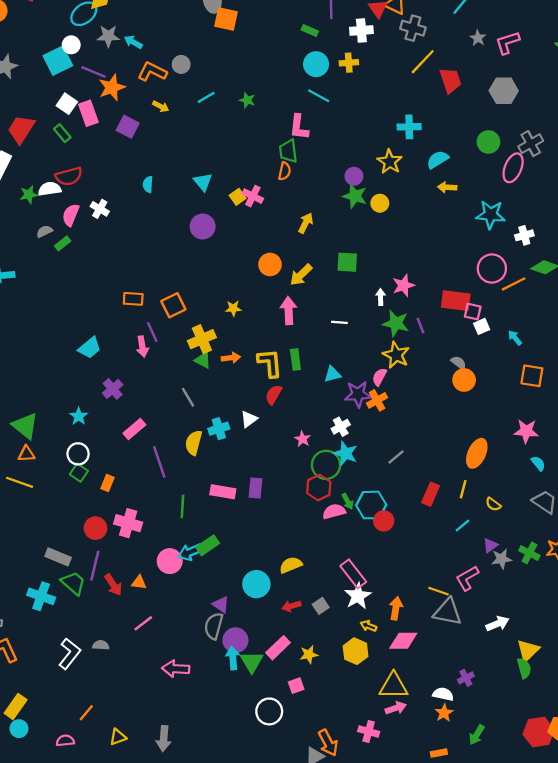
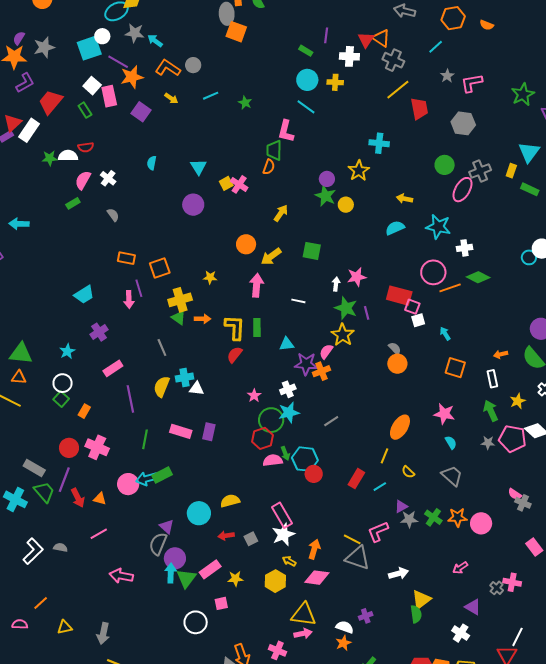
cyan semicircle: (438, 160) -> (395, 228), moved
red semicircle: (69, 176) -> (86, 147), size x0.7
gray semicircle: (44, 231) -> (113, 215), moved, turned 72
white triangle: (249, 419) -> (197, 389), moved, turned 35
green triangle: (25, 426) -> (21, 353), turned -40
cyan star: (345, 453) -> (289, 413), turned 30
red rectangle: (431, 494) -> (356, 479), moved

